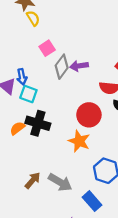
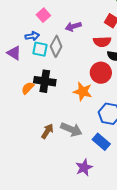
gray diamond: (62, 67) -> (56, 46), moved
blue arrow: (22, 77) -> (32, 36), moved, turned -80
cyan square: (28, 94) -> (40, 49), moved
red circle: (89, 115) -> (101, 73), moved

